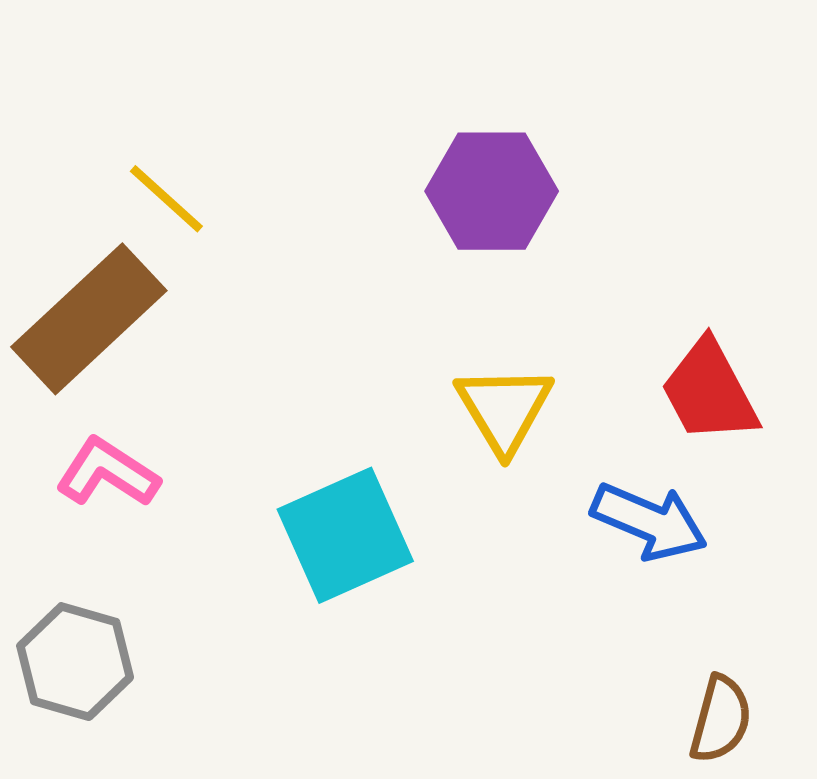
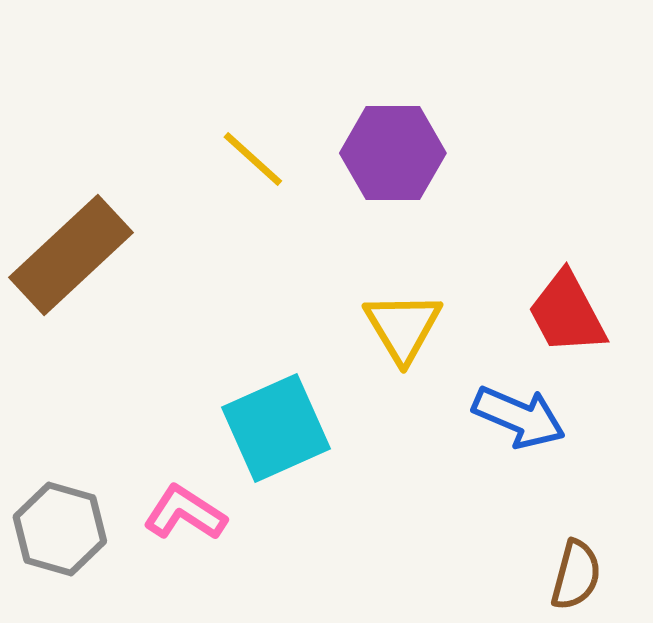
yellow line: (166, 199) -> (253, 159), moved
pink L-shape: (108, 473) -> (185, 513), moved

